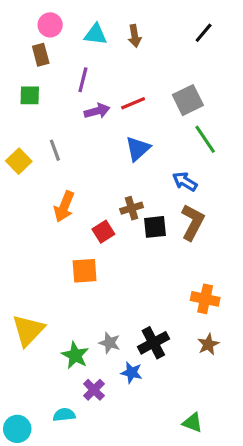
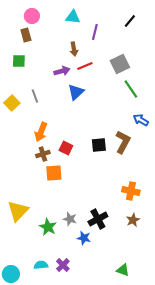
cyan triangle: (96, 34) -> (73, 17), moved
brown arrow: (135, 36) -> (74, 49), moved
purple line: (83, 80) -> (95, 32), moved
blue triangle: (138, 149) -> (76, 92), moved
blue arrow: (185, 182) -> (141, 120), moved
brown cross: (132, 208) -> (43, 154), moved
red square: (103, 232) -> (66, 148), turned -32
purple cross: (94, 390) -> (63, 265), moved

